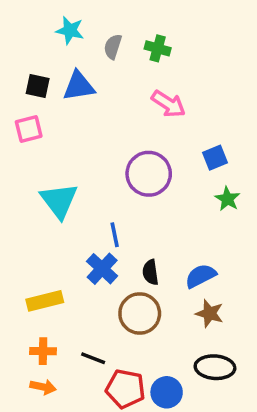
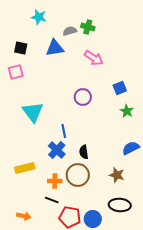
gray semicircle: (113, 47) -> (70, 31), moved, turned 56
blue triangle: (79, 86) -> (55, 48), moved
purple circle: (149, 174) -> (83, 97), size x0.7
blue semicircle: (201, 276) -> (131, 148), moved
orange cross: (43, 351) -> (55, 181), moved

